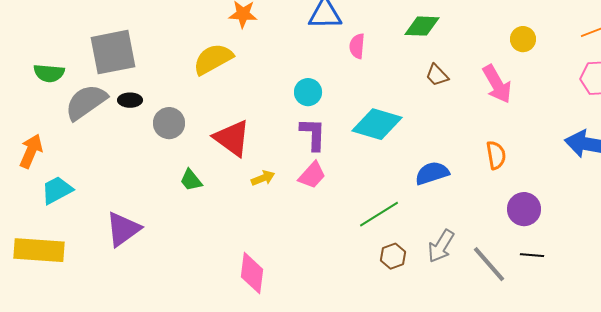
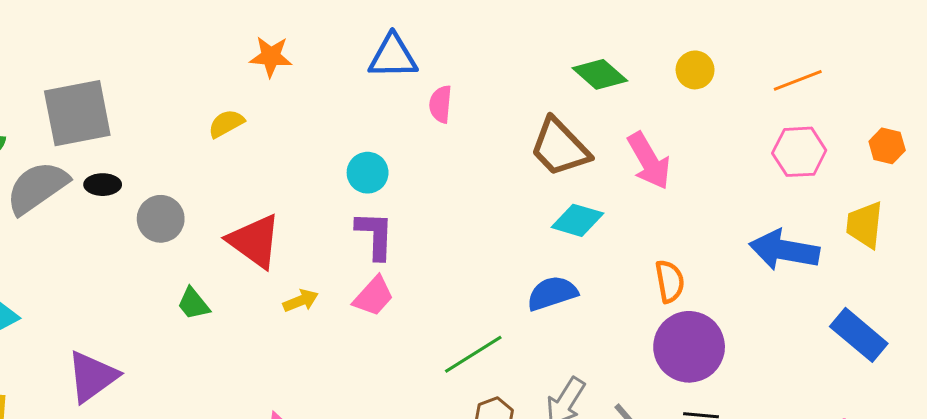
green diamond: (422, 26) -> (600, 74), moved, turned 39
yellow circle: (523, 39) -> (695, 70), moved
yellow semicircle: (213, 59) -> (226, 124), size x0.6
brown trapezoid: (437, 75) -> (560, 147), size x1.8
cyan diamond: (377, 124) -> (577, 220), moved, size x0.7
orange semicircle: (496, 155) -> (670, 281), moved
purple circle: (524, 209) -> (689, 347), size x1.4

